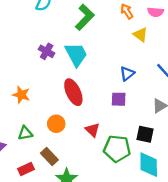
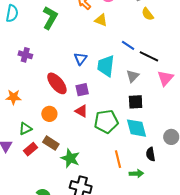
cyan trapezoid: (76, 54) -> (106, 66), moved, turned -130
blue triangle: (127, 74) -> (81, 59), moved
purple square: (119, 99) -> (82, 90), moved
black square: (145, 134) -> (136, 102), moved
red rectangle: (26, 169) -> (30, 149), moved

